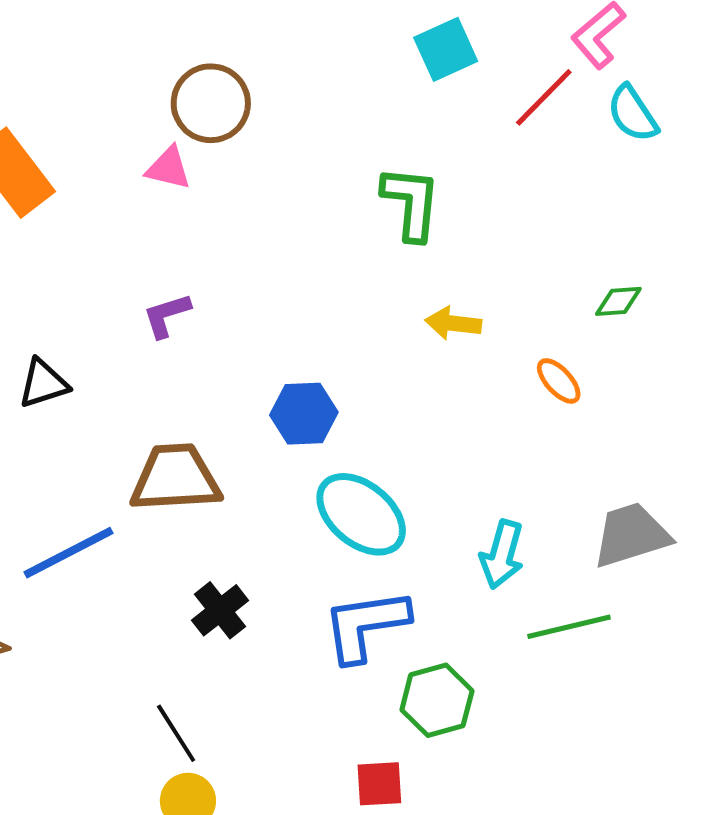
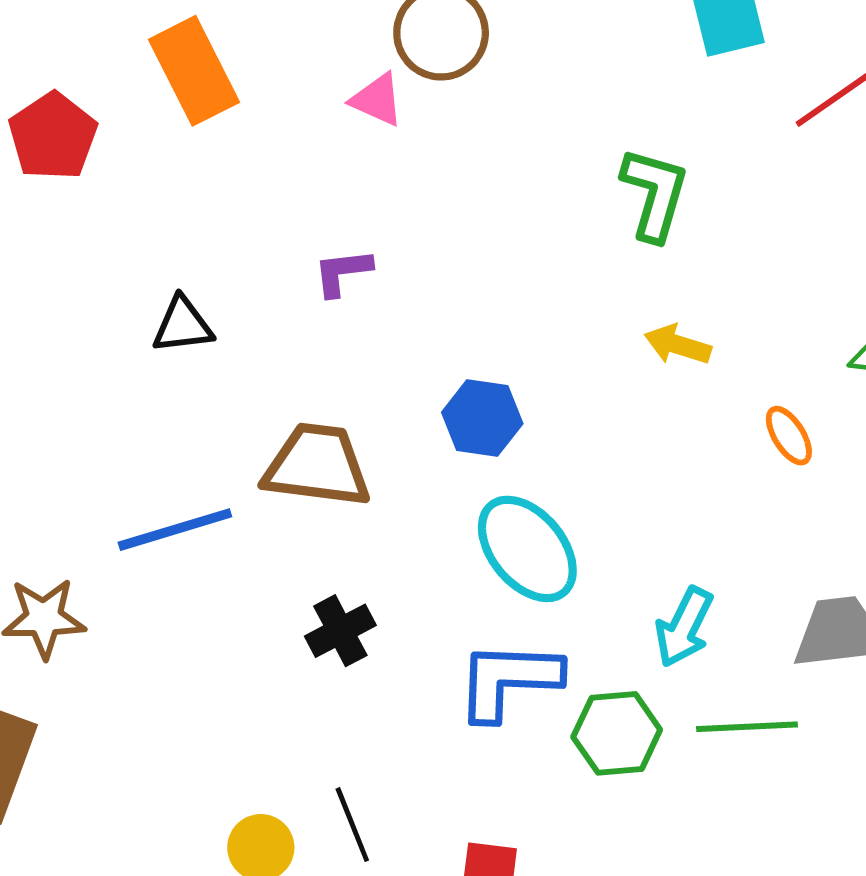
green hexagon: (437, 700) -> (617, 733), moved
black line: (176, 733) -> (352, 825), moved

